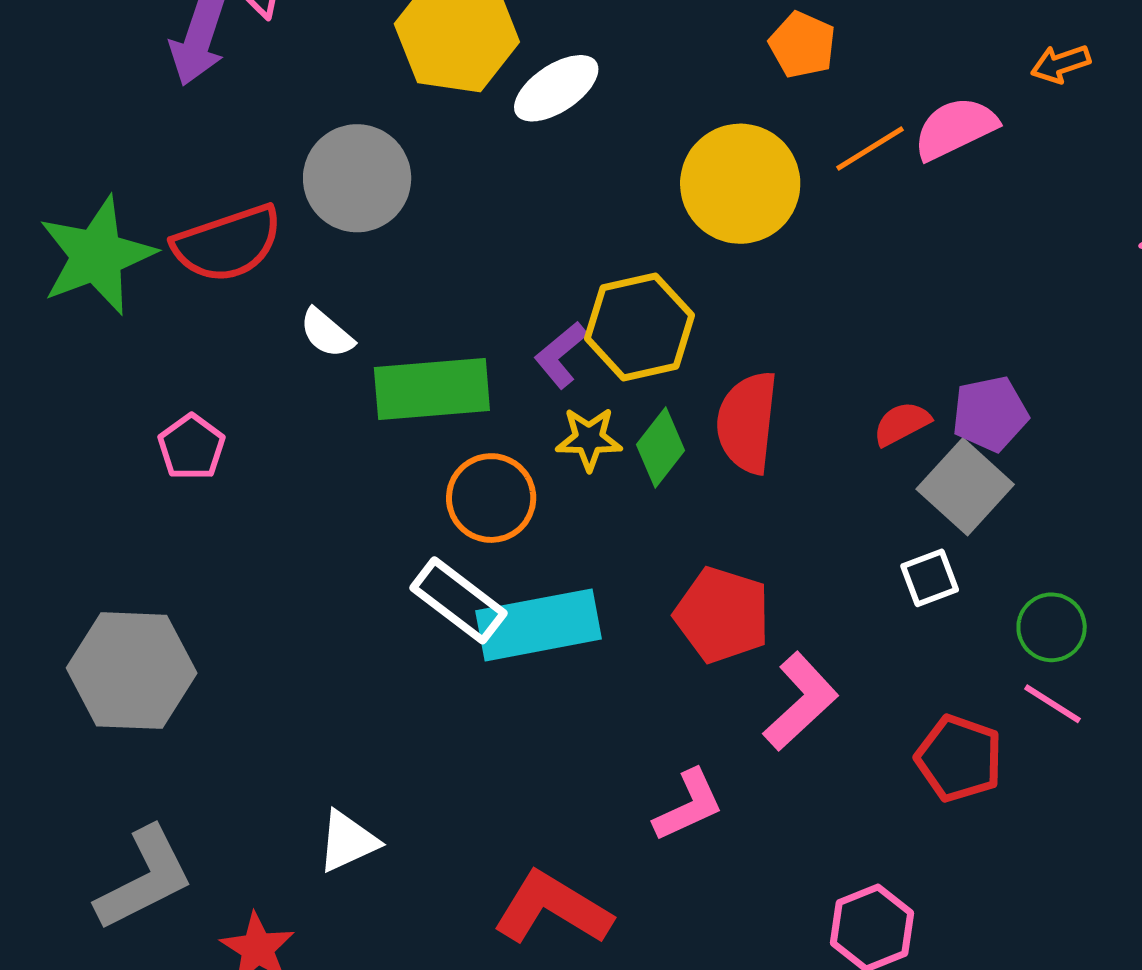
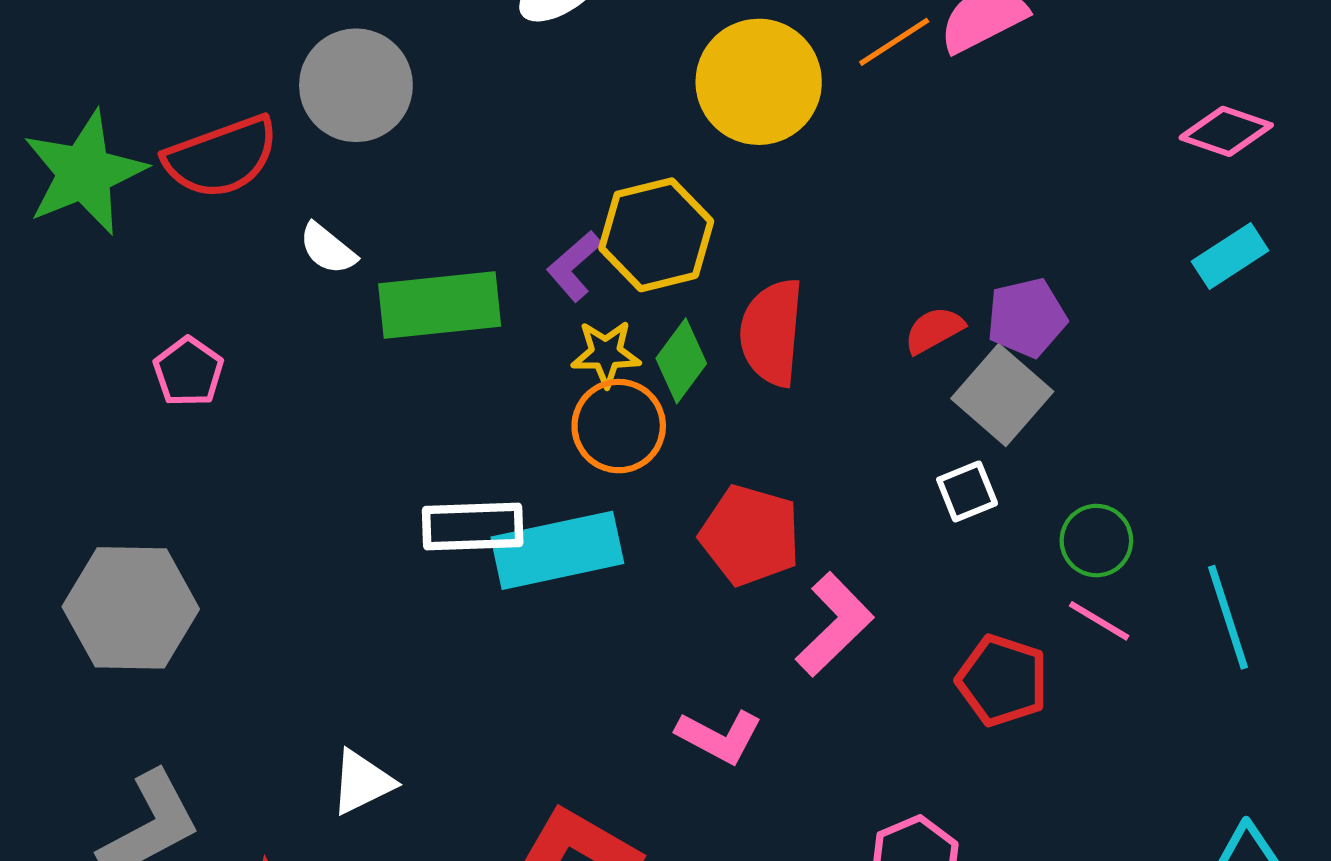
orange circle: (491, 498) -> (619, 426), moved
white rectangle: (458, 600) -> (473, 526), turned -38
pink L-shape: (689, 806) -> (719, 737), turned 54

